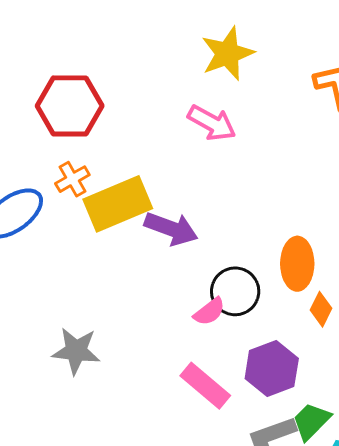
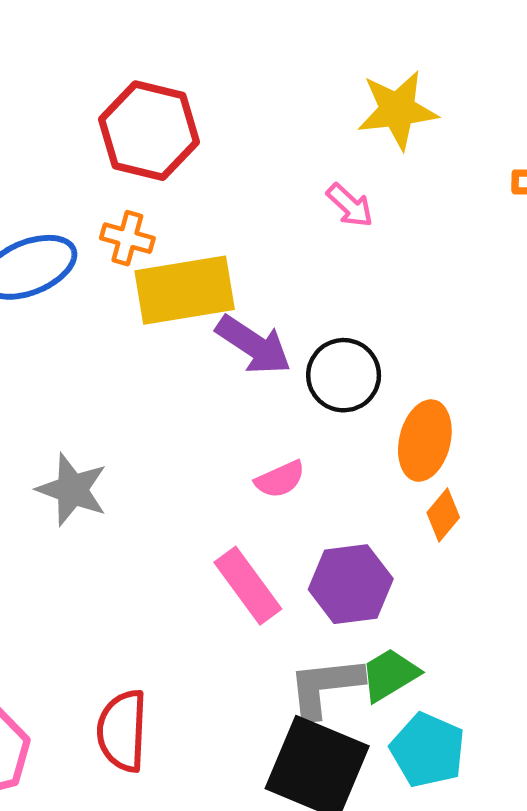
pink arrow: (212, 123) -> (350, 205), size x0.7
orange cross: (72, 179) -> (127, 238), turned 32
black circle: (235, 291) -> (344, 375), moved

